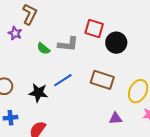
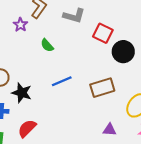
gray L-shape: (68, 44) -> (74, 16), moved
brown rectangle: (102, 80) -> (102, 88), turned -45
black star: (38, 93) -> (22, 93), moved

